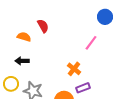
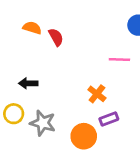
orange semicircle: (24, 37) -> (32, 28), moved
pink line: (91, 43) -> (119, 60), turned 56

